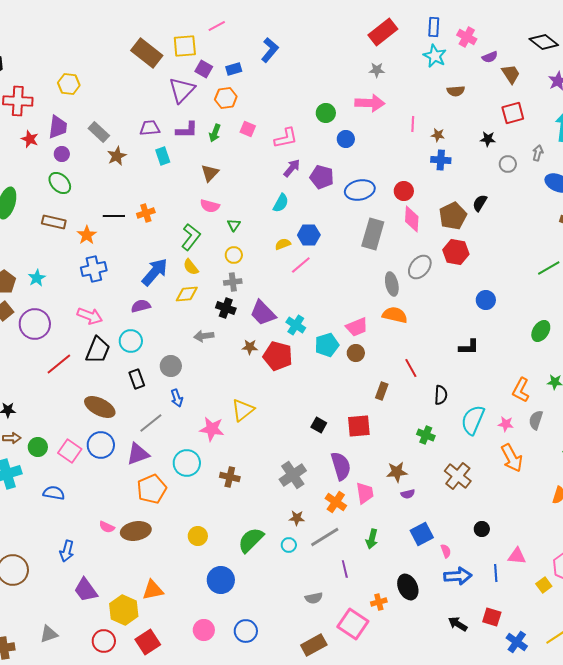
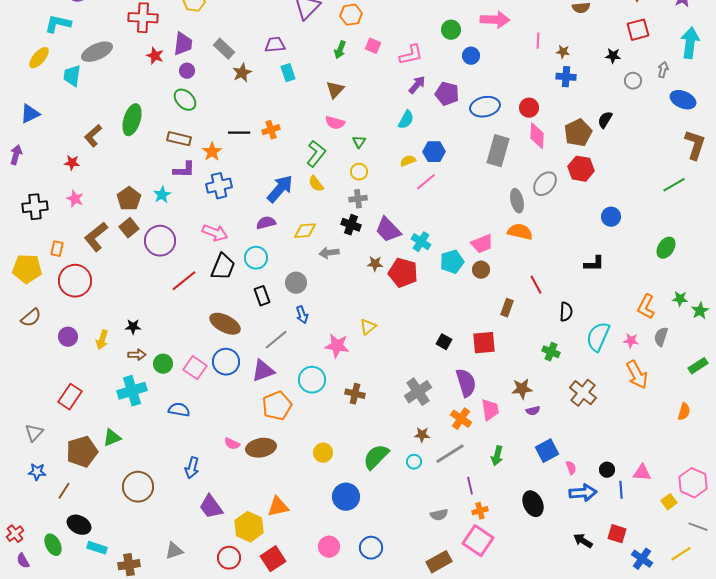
purple L-shape: (187, 130) -> (184, 170), moved
yellow diamond: (187, 294) -> (305, 231), moved
yellow triangle: (243, 410) -> (368, 327), size x0.7
black circle: (482, 529) -> (607, 470), moved
orange cross: (379, 602) -> (480, 511), moved

